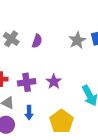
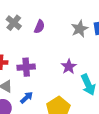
purple star: (54, 82) -> (69, 67), moved
blue arrow: (29, 113) -> (27, 98), turned -136

